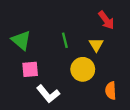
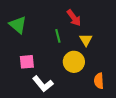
red arrow: (106, 20) -> (74, 18), moved
green triangle: (21, 40) -> (18, 25), moved

